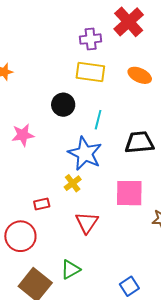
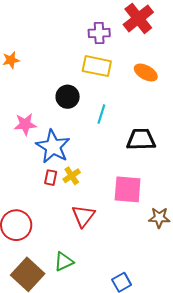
blue star: (85, 153) -> (53, 147), moved
red rectangle: (42, 204) -> (51, 178), moved, turned -70

